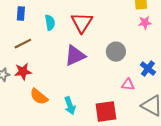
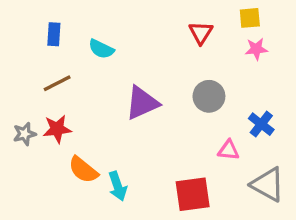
cyan semicircle: (50, 23) -> (101, 49), turned 126
red triangle: (82, 23) -> (201, 33), moved, size x0.7
cyan arrow: (70, 106) -> (118, 186), moved

